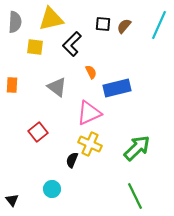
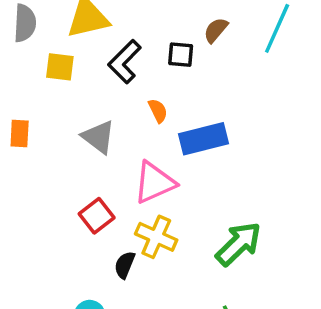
black square: (103, 24) -> (181, 55), moved
red square: (38, 132) -> (97, 216), moved

